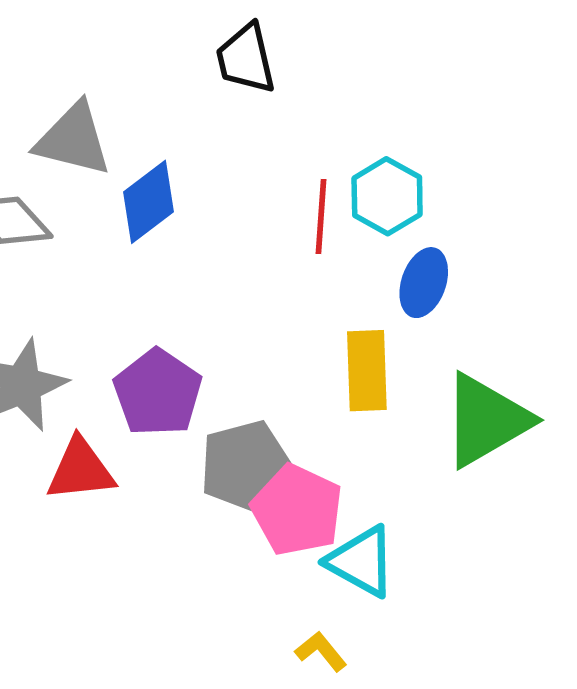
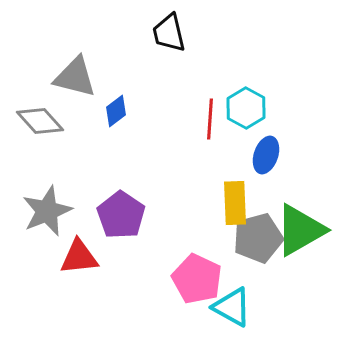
blue diamond: (148, 202) -> (116, 111), size x0.7
gray pentagon: (246, 466) -> (258, 238), moved

